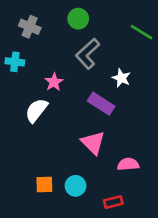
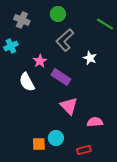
cyan cross: (15, 62) -> (11, 46), turned -32
purple rectangle: (101, 104) -> (61, 77), moved
white semicircle: (36, 110) -> (27, 82), turned -66
orange square: (44, 184) -> (39, 144), moved

